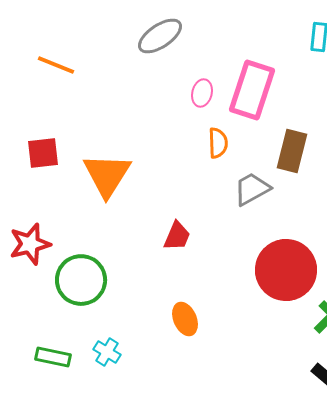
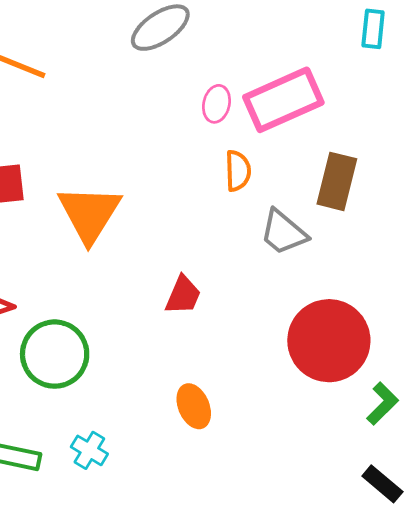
pink rectangle: (252, 90) -> (283, 100), turned 48
gray trapezoid: (252, 189) -> (283, 232), turned -111

